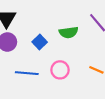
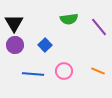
green semicircle: (69, 32) -> (69, 19), moved

